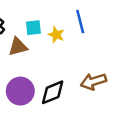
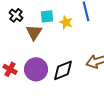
brown triangle: (18, 47) -> (34, 32), turned -42

